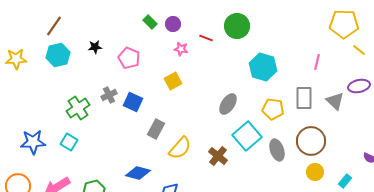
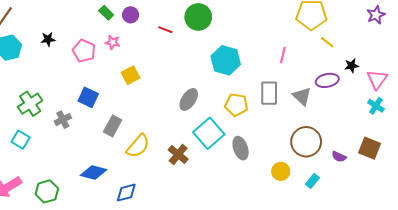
pink star: (181, 49) -> (113, 42), moved
gray cross: (109, 95) -> (63, 120), moved
brown circle: (311, 141) -> (306, 142), moved

